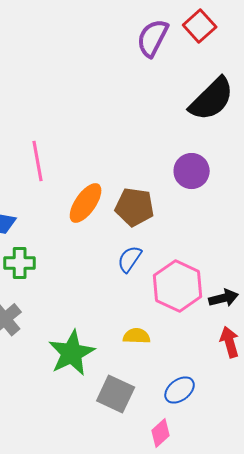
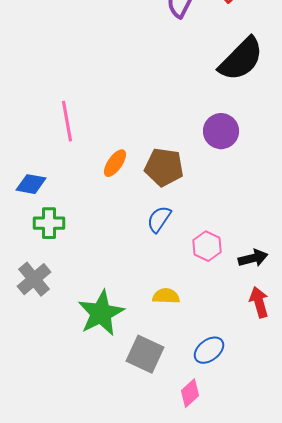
orange ellipse: (86, 203) -> (115, 163), size x0.7
pink hexagon: (178, 286) -> (207, 246), size x0.6

